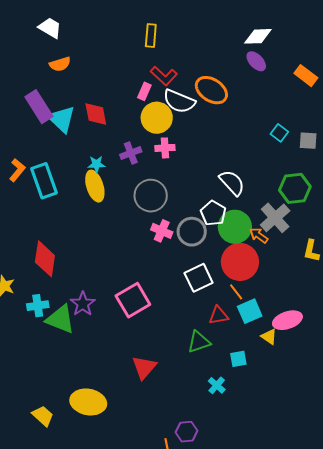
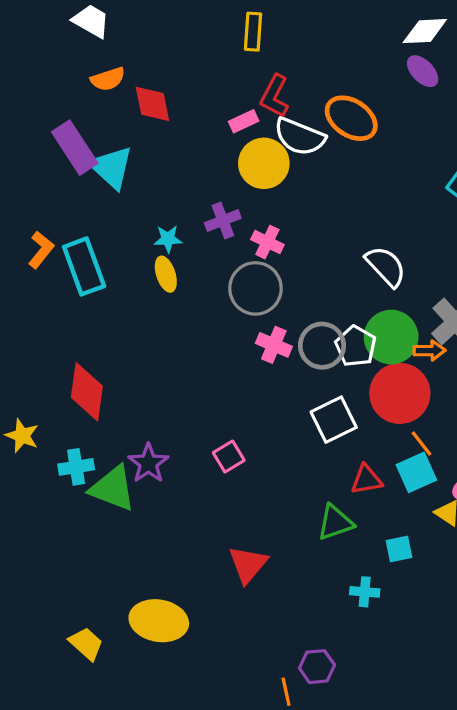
red L-shape: (164, 76) -> (275, 96), turned 76
pink rectangle: (144, 91) -> (244, 121), turned 42
red diamond: (96, 114) -> (152, 104), moved
pink cross: (165, 148) -> (267, 242), moved, turned 30
yellow ellipse: (95, 186) -> (166, 274), size x0.7
white pentagon: (213, 213) -> (356, 346), moved
orange arrow: (259, 235) -> (429, 351), turned 144
orange line: (236, 292) -> (422, 443), moved
pink square: (133, 300) -> (229, 456), size x0.6
cyan cross: (217, 385) -> (365, 592), turned -36

